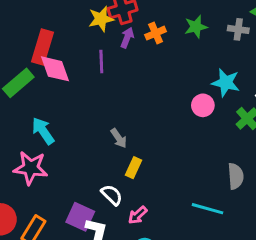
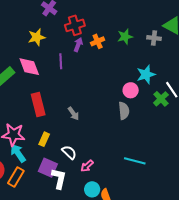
yellow star: (101, 19) -> (37, 37), moved
red rectangle: (42, 47) -> (38, 105), moved, turned -30
cyan star: (226, 83) -> (146, 74), turned -30
cyan arrow: (43, 131) -> (18, 153), moved
yellow rectangle: (134, 168) -> (44, 139), moved
gray semicircle: (236, 176) -> (124, 111), moved

